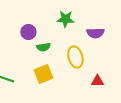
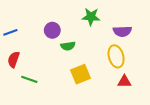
yellow ellipse: (75, 57) -> (116, 56), moved
yellow square: (43, 74) -> (80, 74), moved

